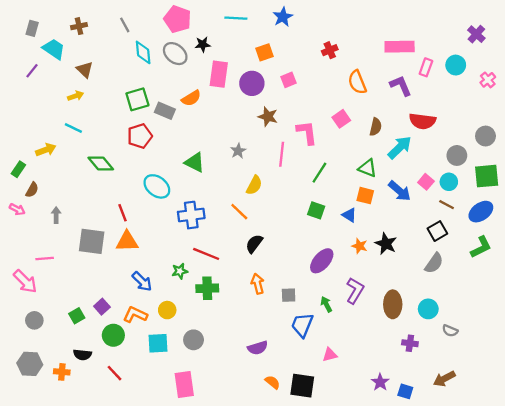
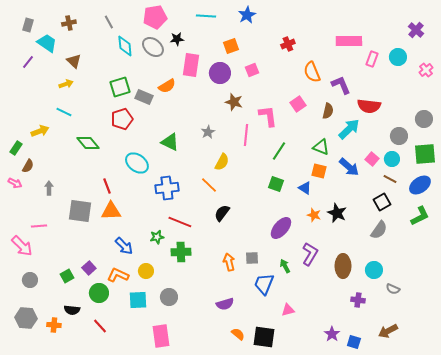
pink pentagon: (177, 19) -> (155, 17), turned -30
purple L-shape: (401, 86) -> (341, 85), moved
orange arrow: (258, 284) -> (229, 262), moved

